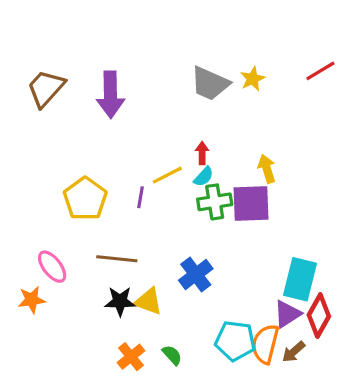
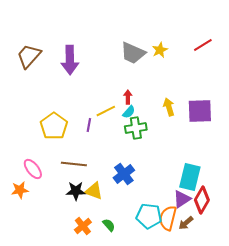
purple square: (251, 203) -> (200, 111), moved

